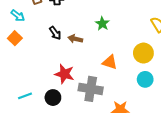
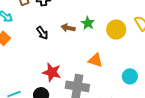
brown arrow: (75, 39) -> (68, 28), moved
yellow circle: (143, 53) -> (116, 29), moved

